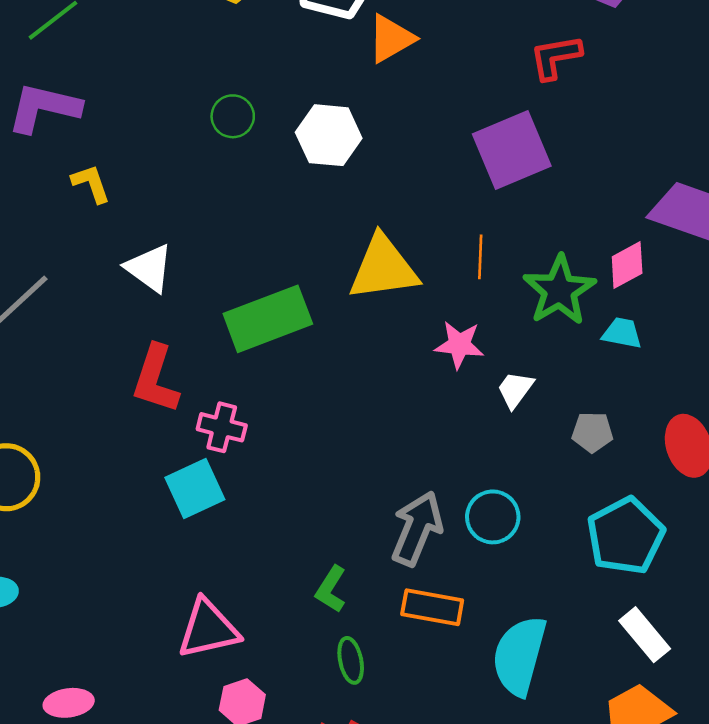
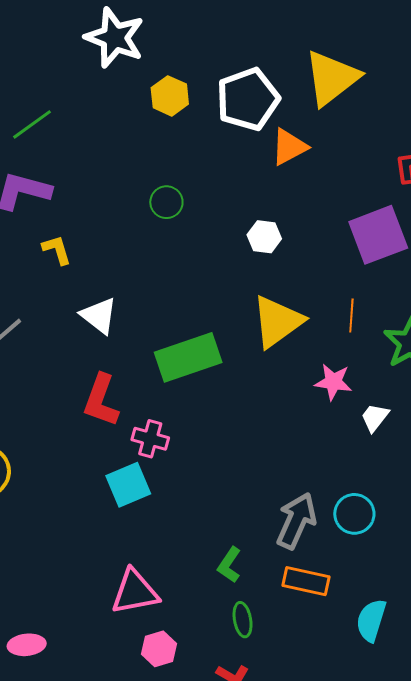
white hexagon: (329, 135) -> (264, 237), moved, size x0.7
yellow triangle: (383, 268) -> (277, 322), turned -30
cyan semicircle: (519, 656) -> (371, 620), size x0.7

